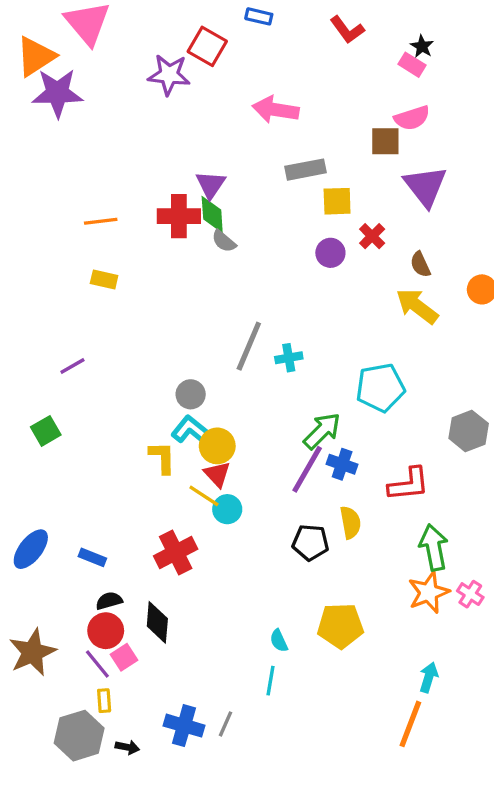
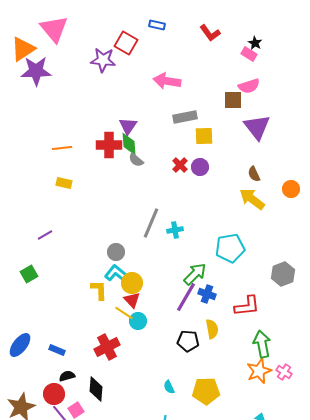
red cross: (372, 236) -> (180, 165), moved
red circle: (106, 631) -> (54, 394), moved
cyan semicircle: (279, 641) -> (169, 387), moved

